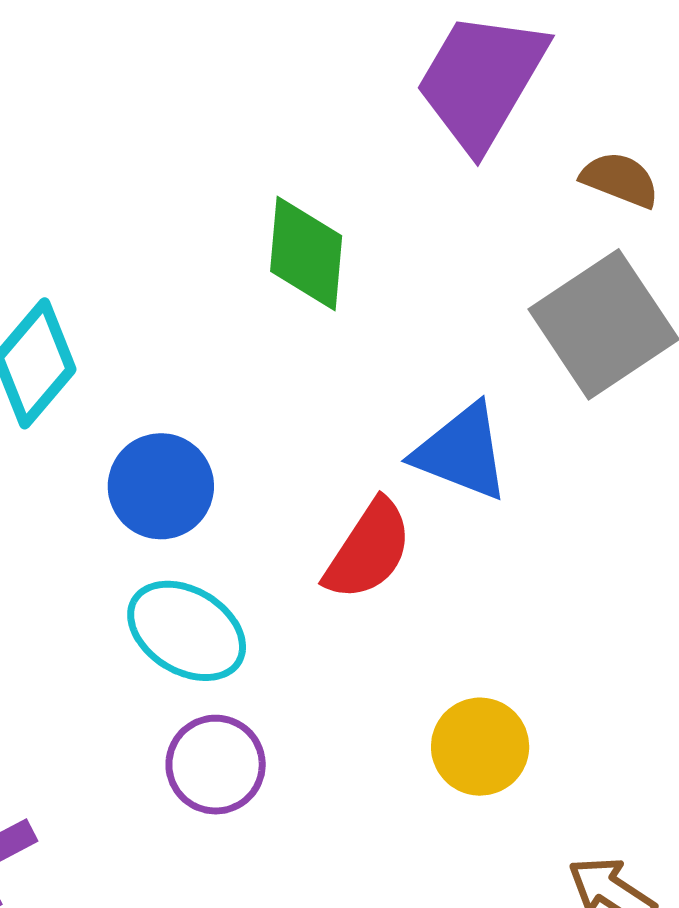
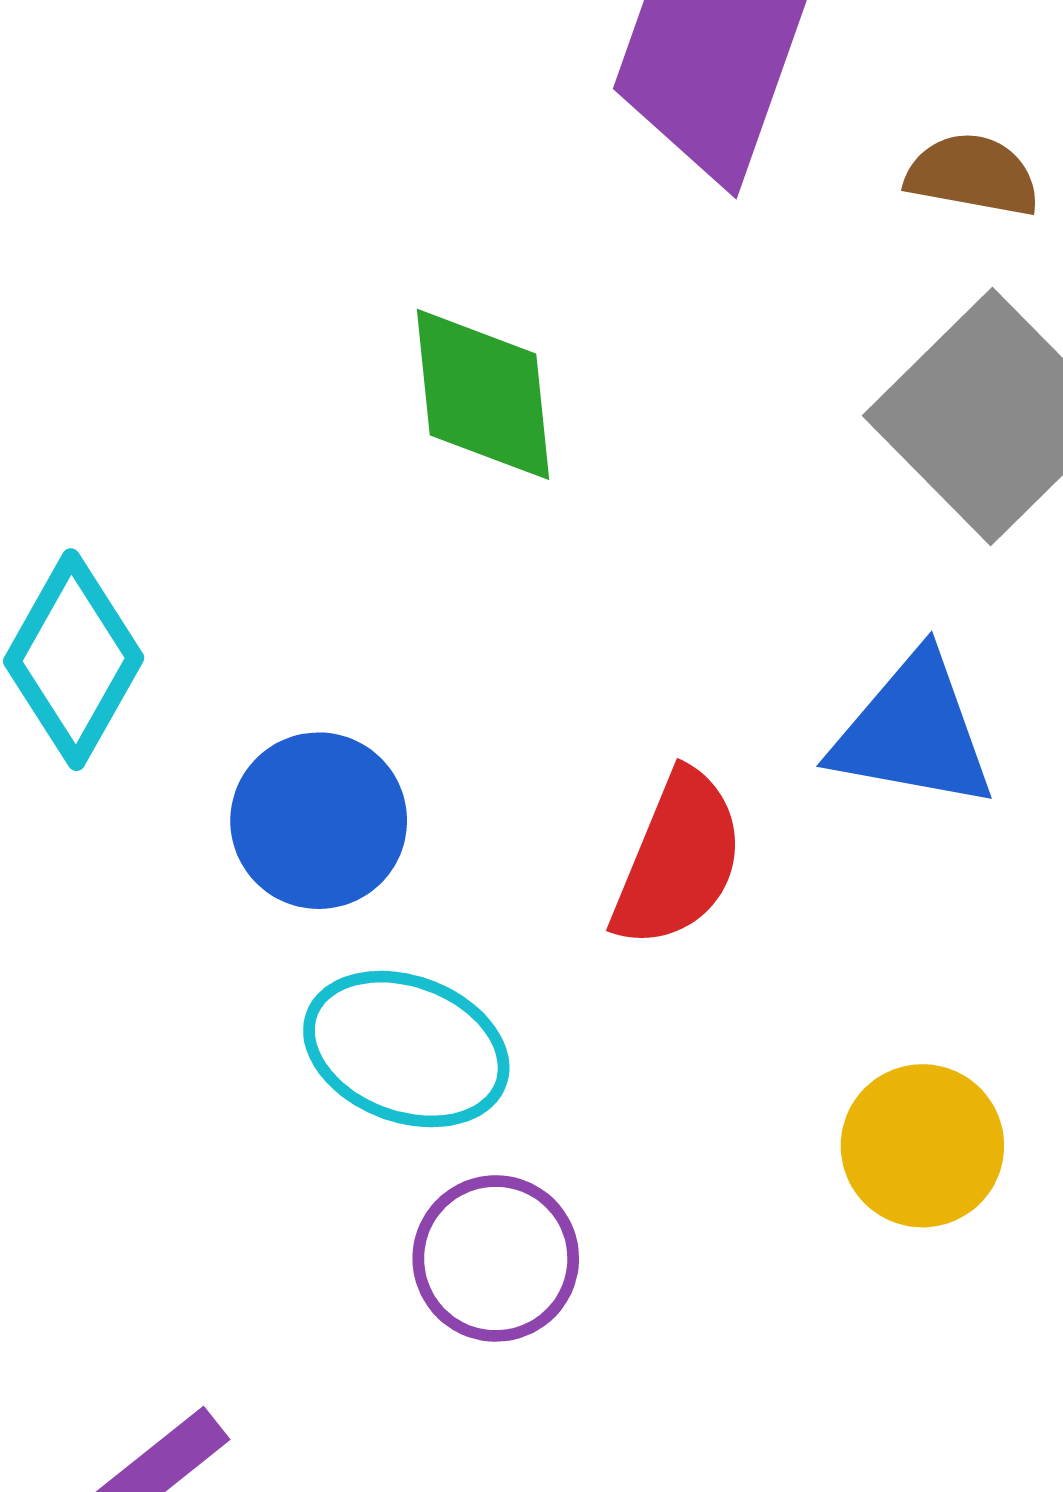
blue triangle: (462, 452) -> (913, 732), moved

